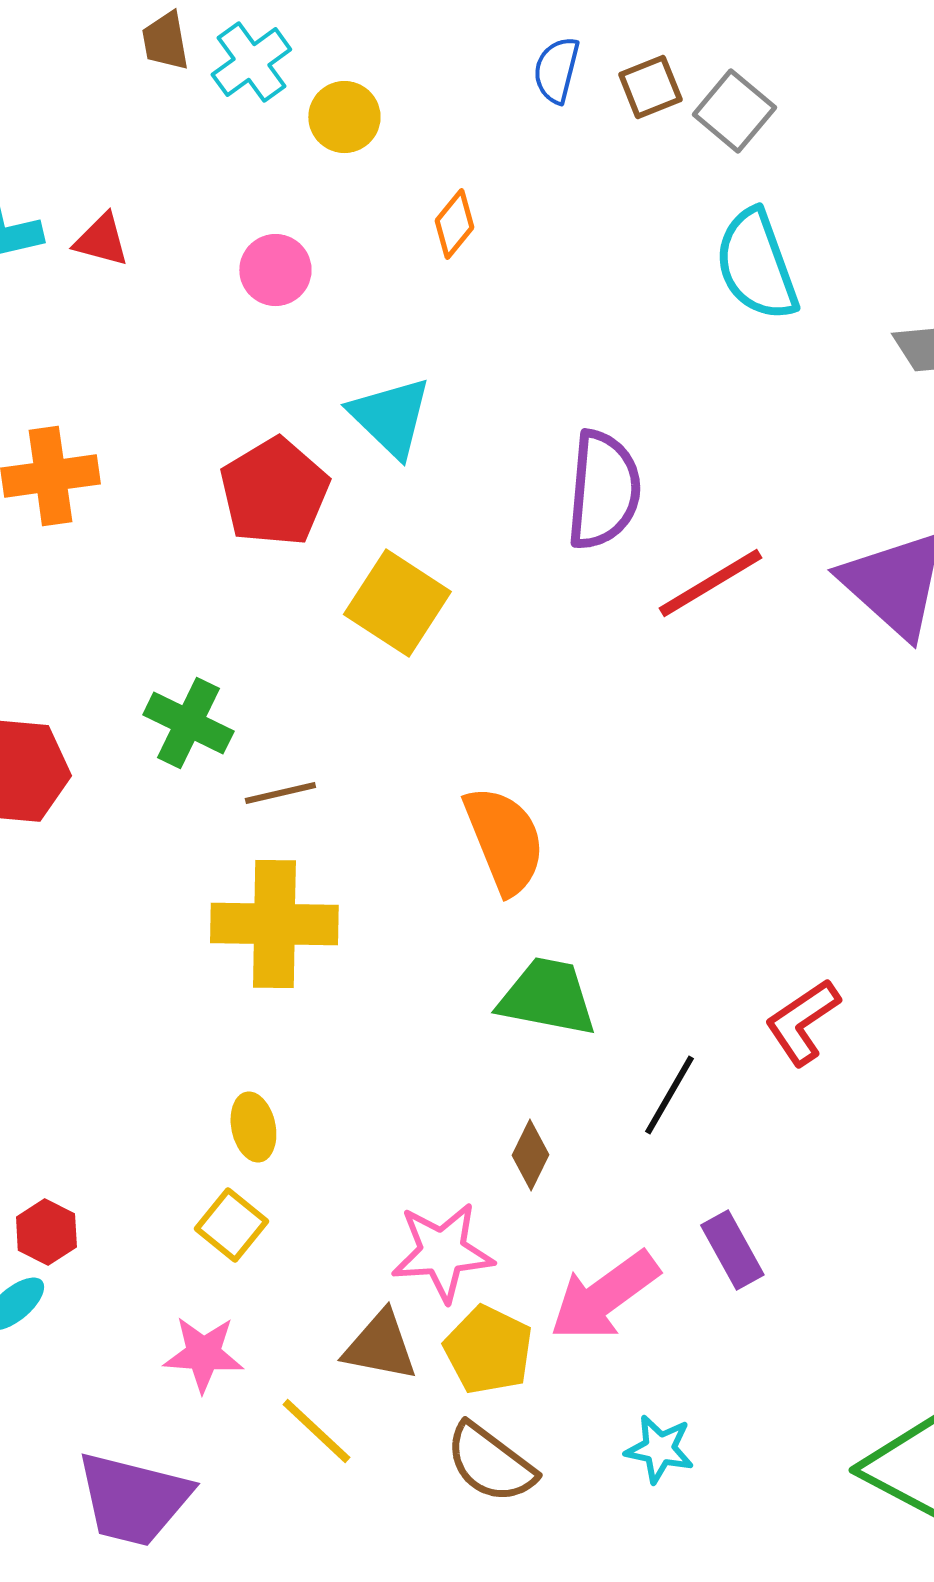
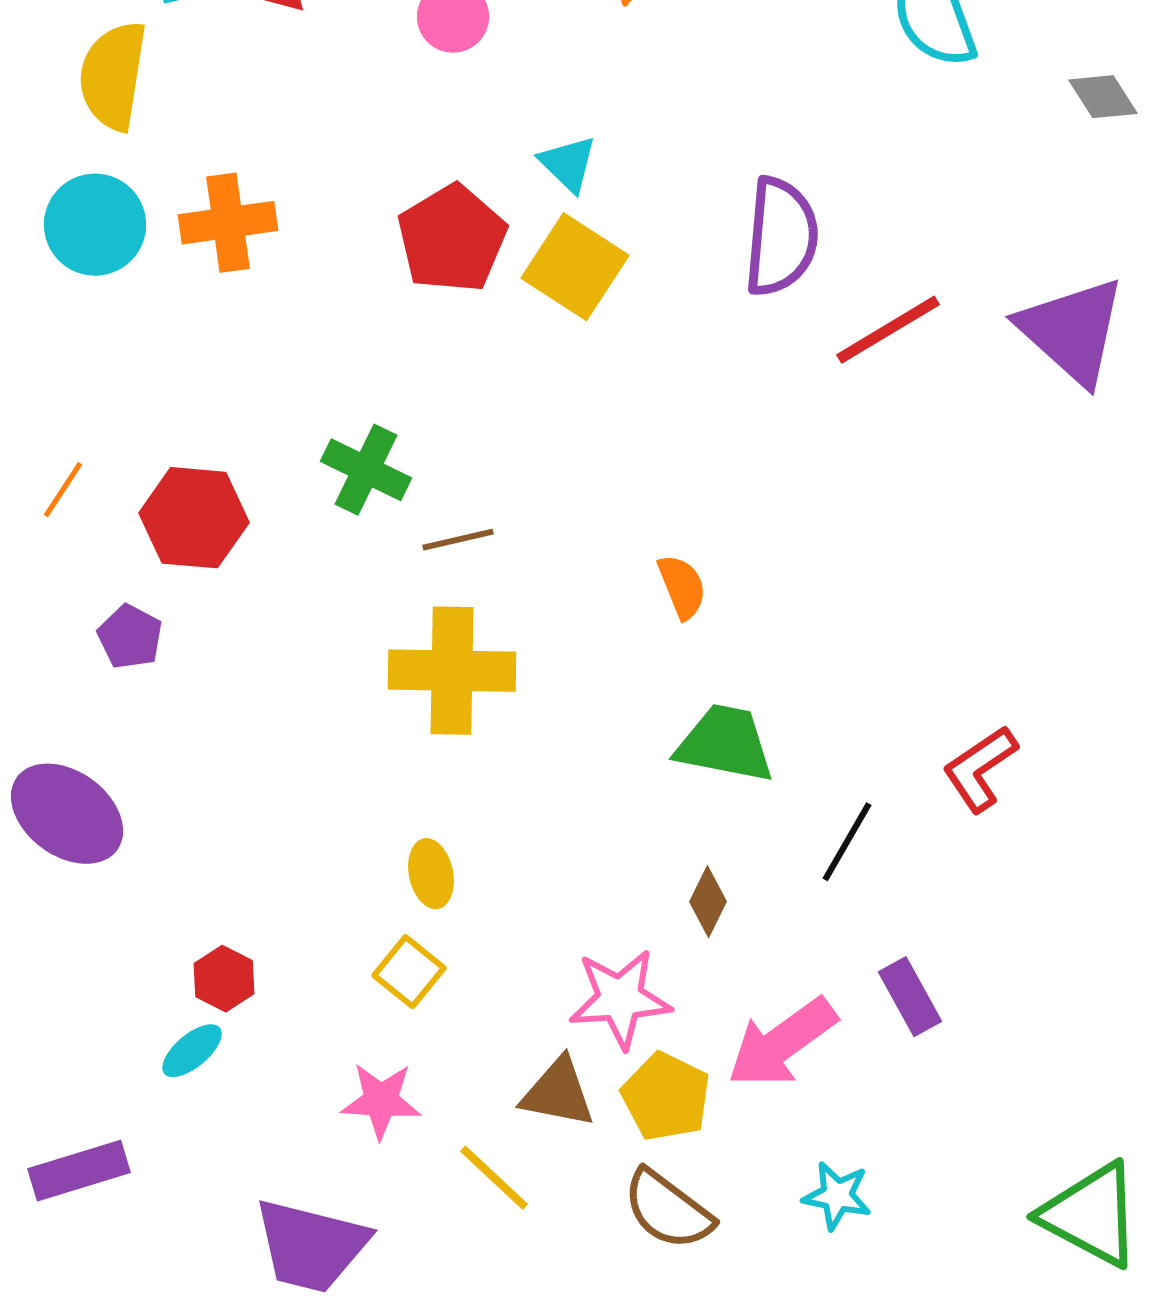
cyan triangle: (390, 417) -> (568, 164), size x0.7
yellow square: (397, 603) -> (575, 267), moved
orange semicircle: (504, 840) -> (682, 587), size x0.6

